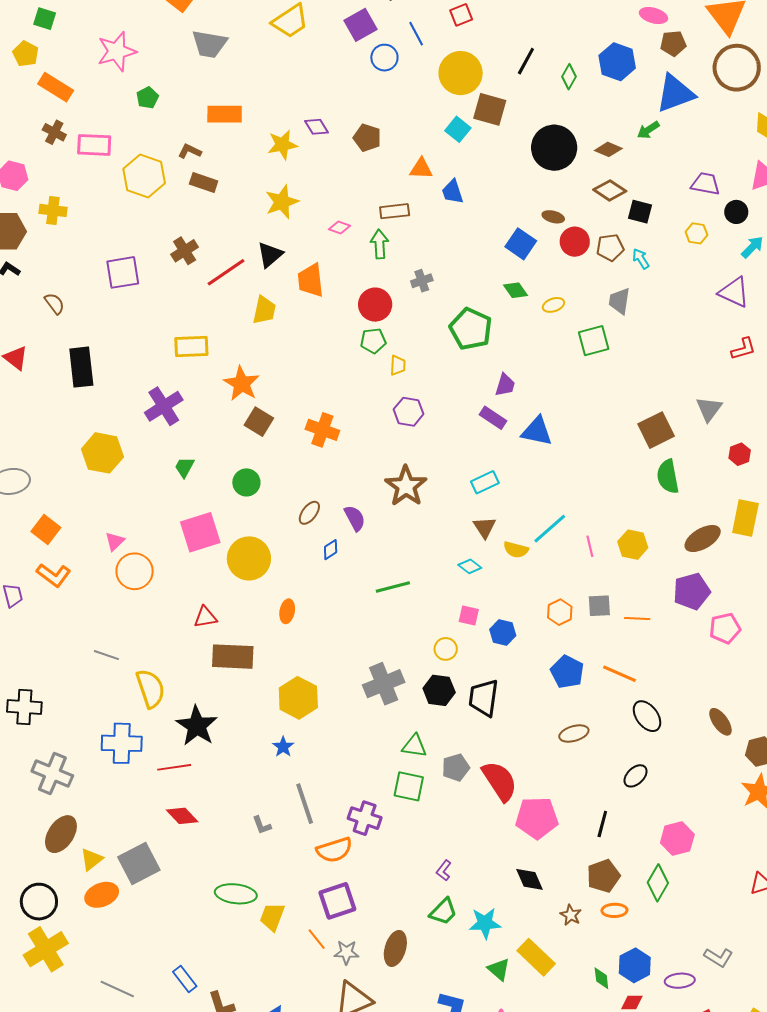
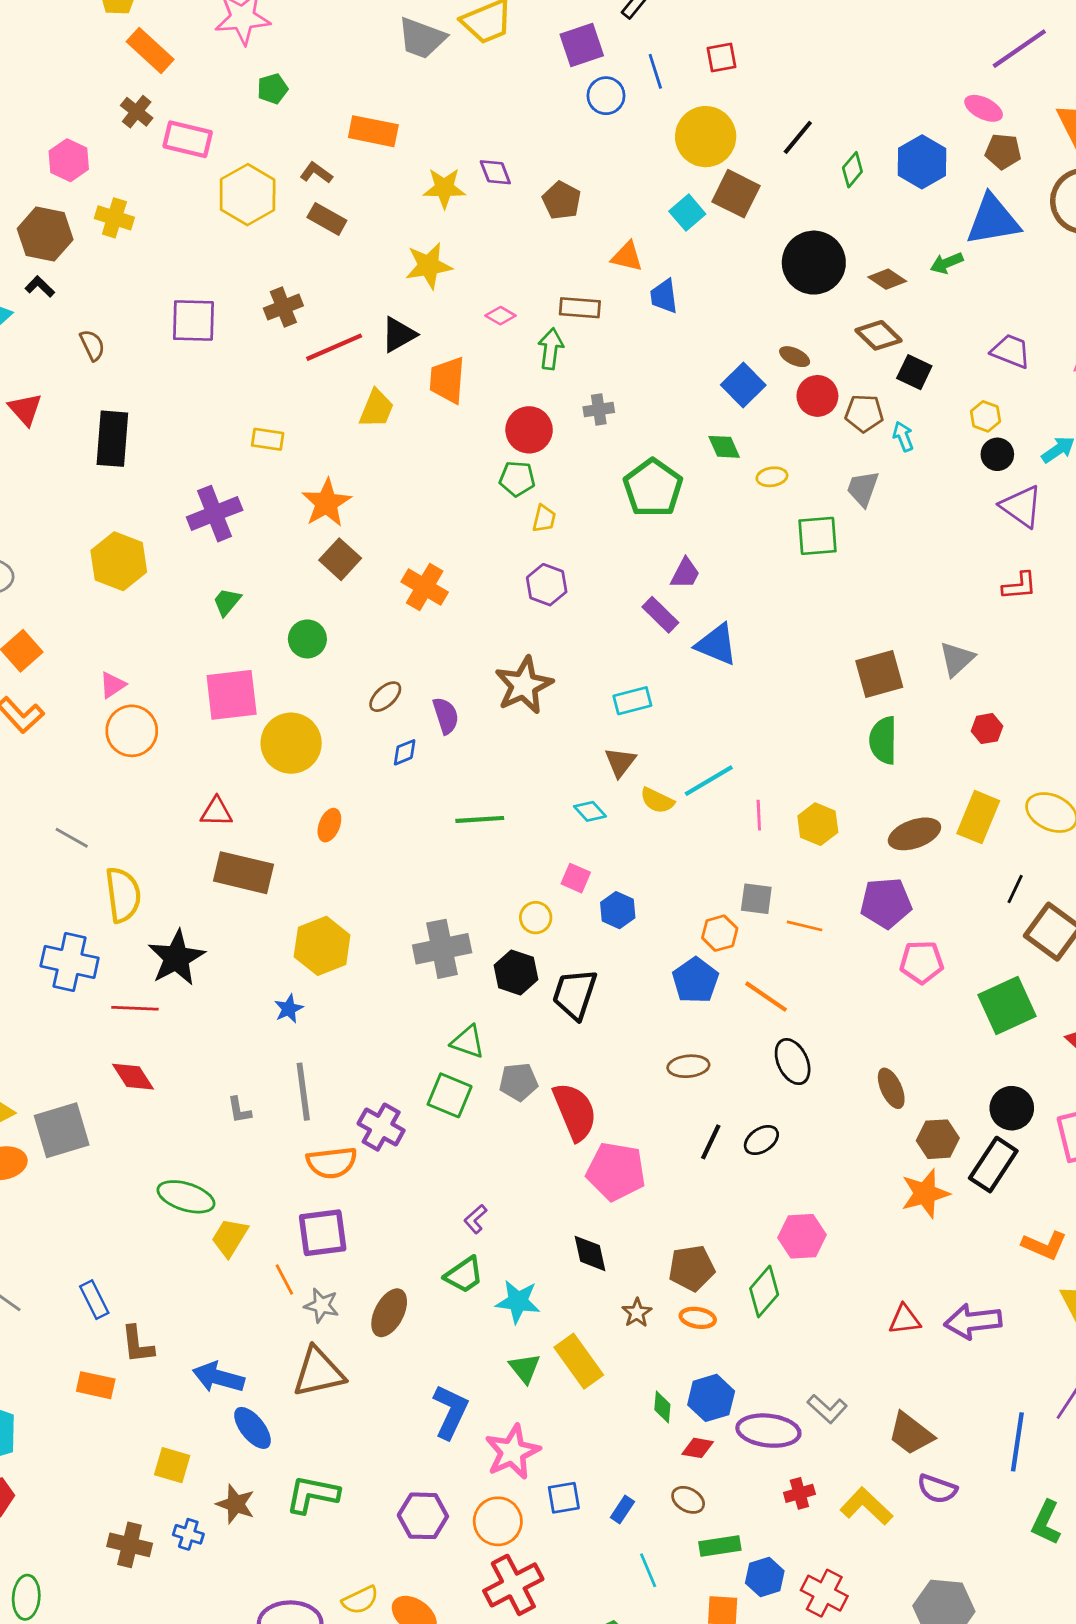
gray trapezoid: (209, 44) -> (422, 38), moved
black circle: (736, 212) -> (997, 454), moved
yellow rectangle: (191, 347) -> (268, 439), size x0.7
orange hexagon: (560, 612) -> (720, 933), moved
black line: (602, 824) -> (711, 1142), moved
purple ellipse: (680, 981) -> (768, 1431), size x1.5

